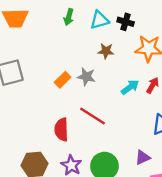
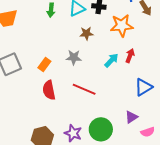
orange rectangle: (63, 80) -> (44, 65), moved
red semicircle: (61, 130) -> (49, 90), moved

